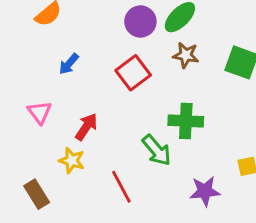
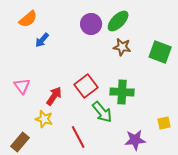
blue arrow: (69, 64) -> (42, 40), moved
red square: (133, 73) -> (86, 86), moved
brown rectangle: (37, 194) -> (20, 142), turned 72

